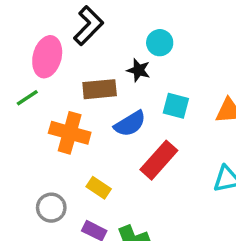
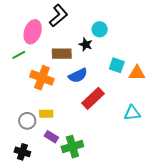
cyan square: (176, 106) -> (117, 65), moved
yellow rectangle: (99, 188) -> (46, 114), moved, turned -40

